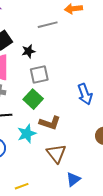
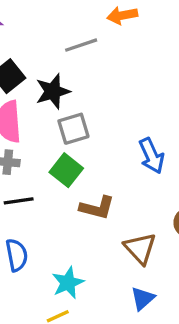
black star: (28, 51) -> (53, 91), size x1.5
cyan star: (27, 134) -> (68, 283), moved
brown triangle: (56, 153) -> (140, 248), moved

